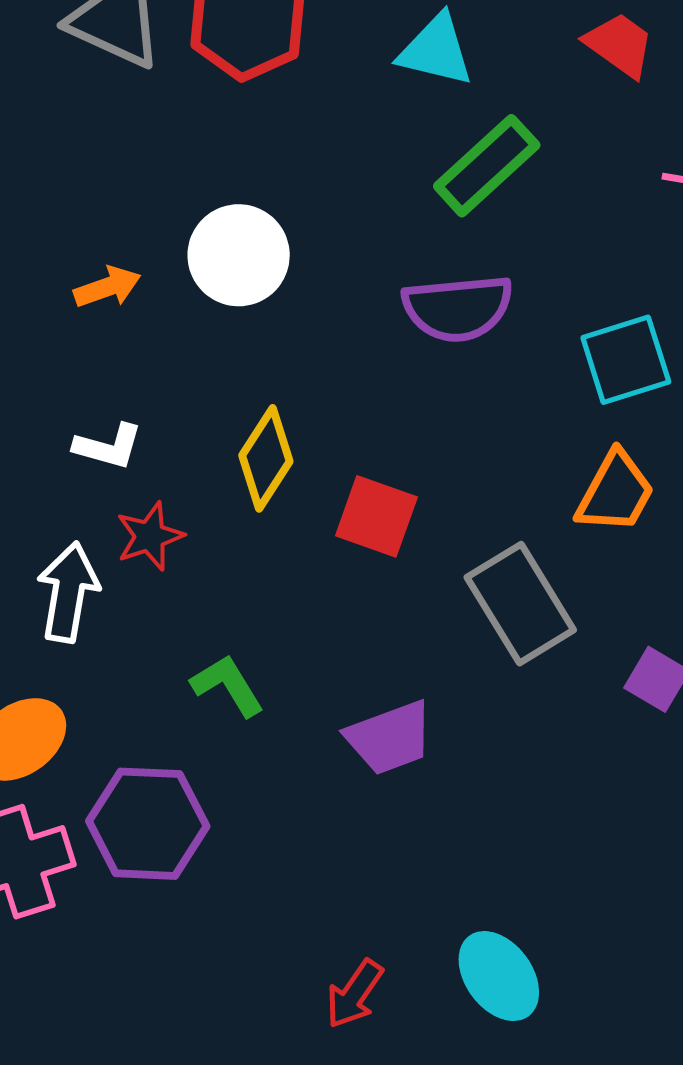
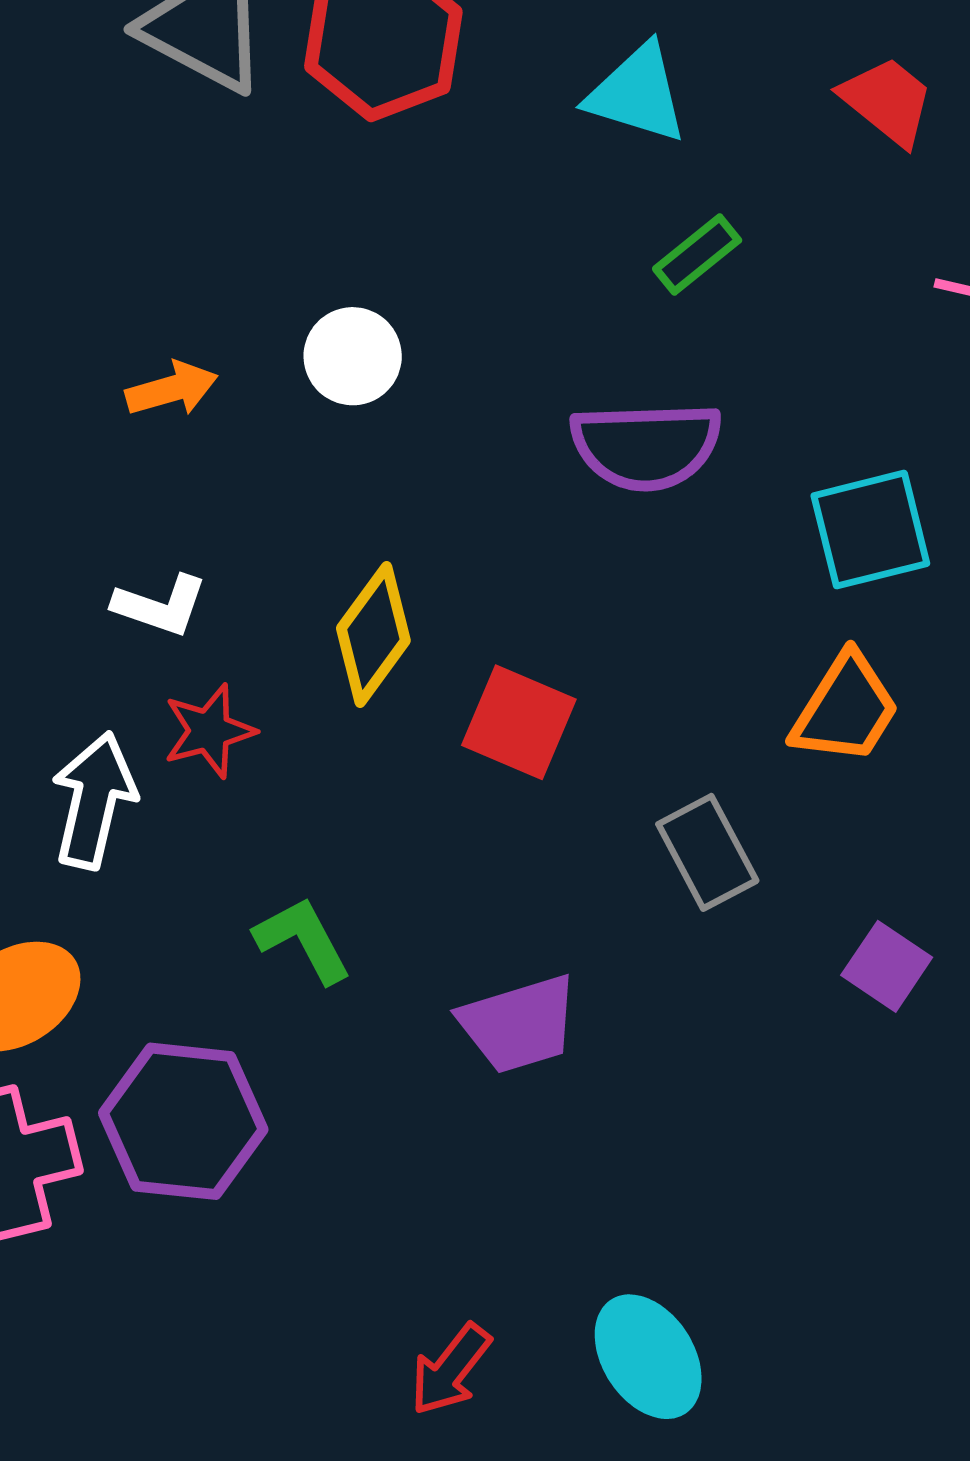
green rectangle: (487, 166) -> (697, 255), size x0.6
white circle: (239, 255) -> (353, 356), size x0.7
gray rectangle: (520, 604) -> (707, 852), size x0.7

